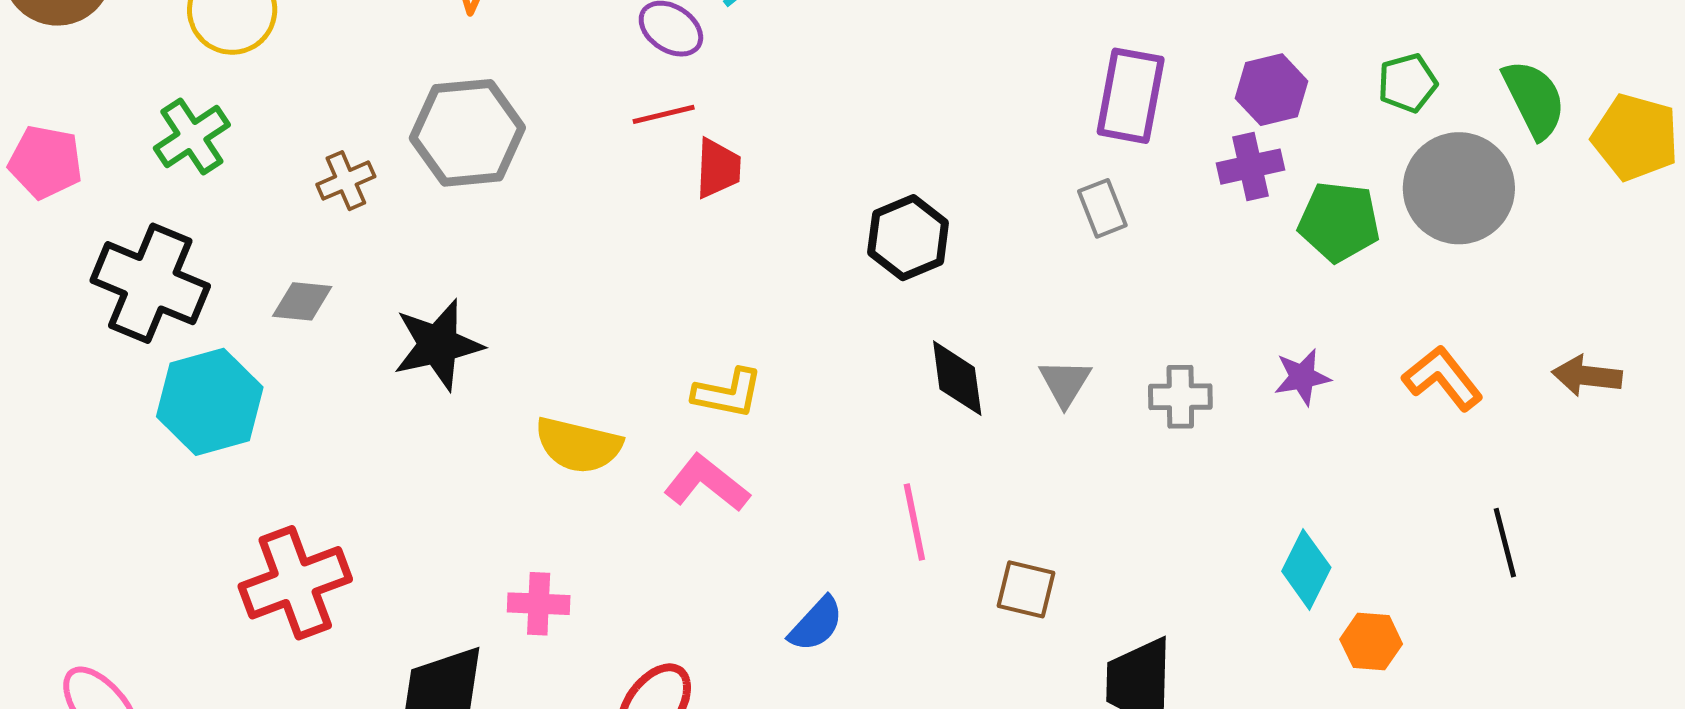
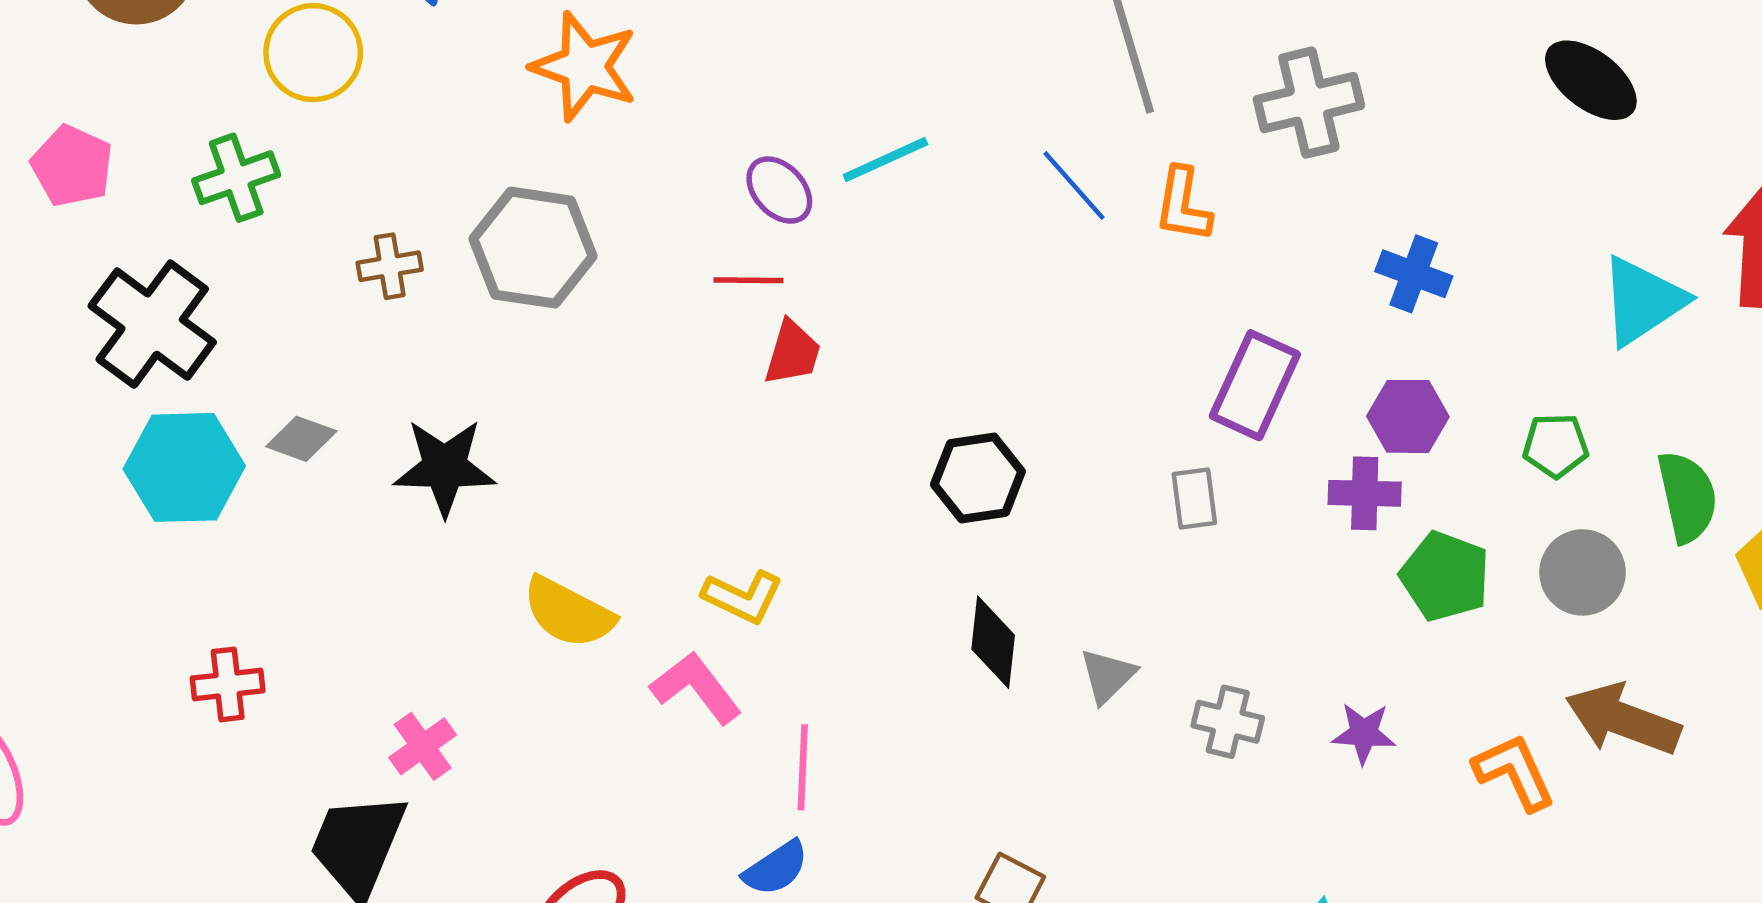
gray circle: (1459, 188) -> (1583, 572), size x0.7
gray diamond: (302, 301) -> (301, 439), moved
brown arrow: (1587, 376) -> (1623, 719), moved, size x1.5
pink line: (914, 522) -> (803, 767), moved
red cross: (295, 583) -> (228, 684), size x0.6
pink cross: (539, 604) -> (423, 746), moved, turned 38

